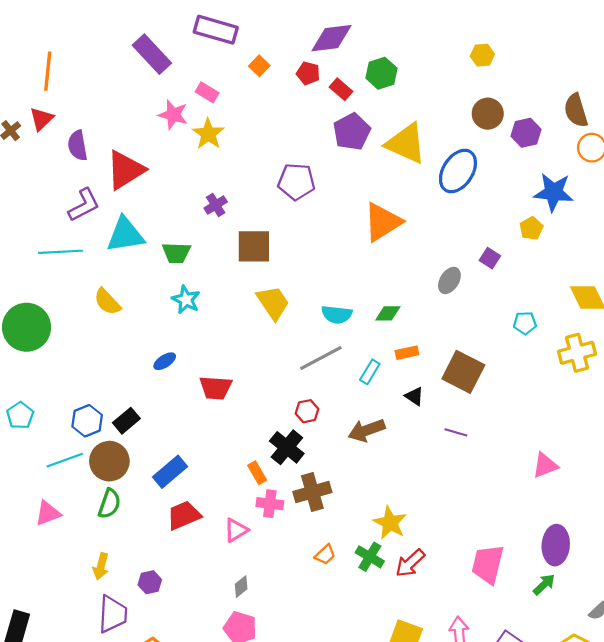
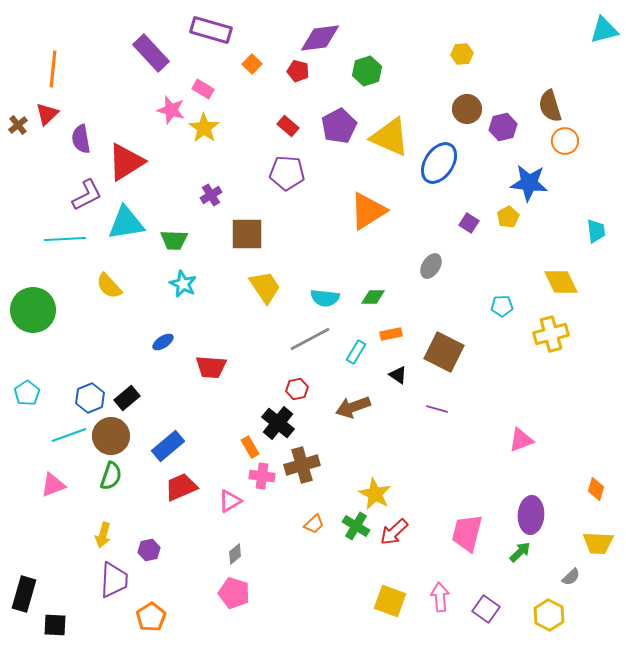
red rectangle: (341, 89) -> (288, 126), moved
purple square: (490, 258) -> (469, 223), moved

